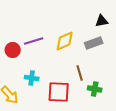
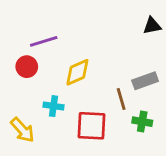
purple line: (34, 41) -> (44, 41), moved
yellow diamond: (65, 41) -> (77, 72), moved
gray rectangle: (94, 43) -> (145, 81), moved

